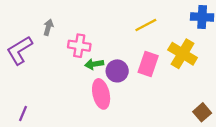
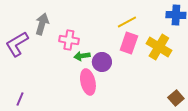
gray arrow: (48, 27) -> (42, 24), size x1.5
pink rectangle: (148, 64) -> (129, 43), moved

